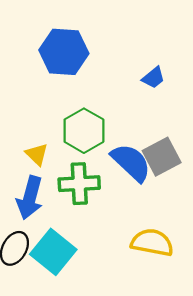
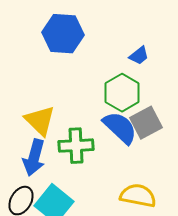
green hexagon: (84, 131) -> (122, 93), moved
yellow triangle: (37, 154) -> (40, 121), size x1.6

